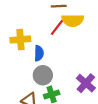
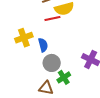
red line: (57, 27) -> (52, 18), turned 56

